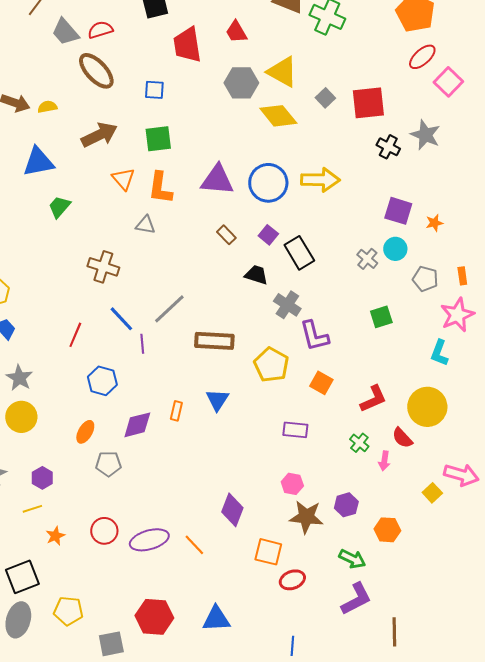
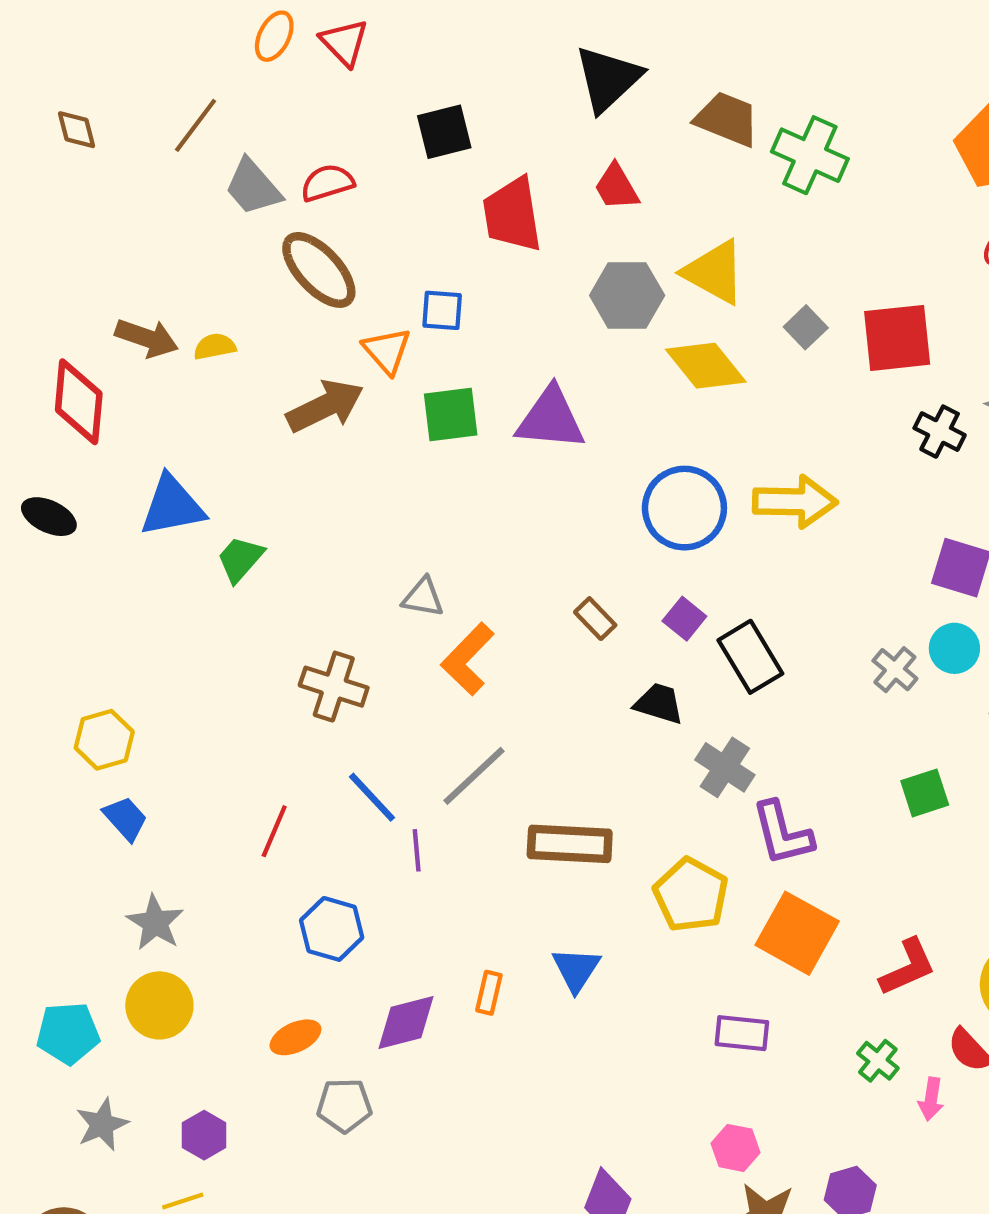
blue triangle: (38, 162) -> (172, 506), moved
orange triangle: (123, 179) -> (387, 351), moved
purple triangle: (217, 180) -> (551, 419), moved
orange L-shape: (160, 188) -> (468, 659), moved, turned 36
orange square: (321, 383) -> (797, 933), size x1.6
orange ellipse: (85, 432) -> (295, 1037), turned 35

